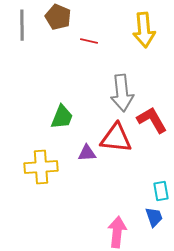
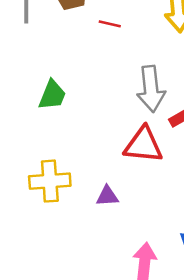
green trapezoid: (62, 117) -> (52, 95), moved
purple triangle: (87, 153) -> (107, 196), moved

